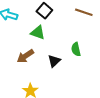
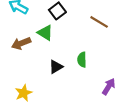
brown arrow: (25, 56) -> (21, 43), moved

